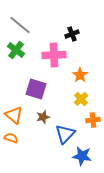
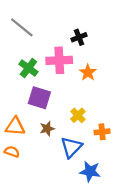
green cross: (16, 50) -> (28, 68), moved
orange star: (80, 75) -> (88, 72), moved
yellow cross: (81, 99) -> (78, 115), moved
orange triangle: (14, 115) -> (15, 126), turned -36

